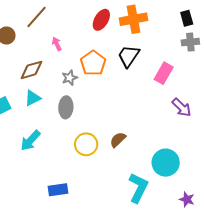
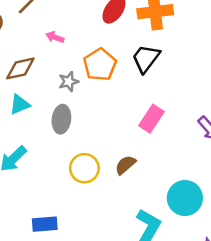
pink arrow: (57, 44) -> (55, 37), turned -48
pink rectangle: (164, 73) -> (151, 119), moved

